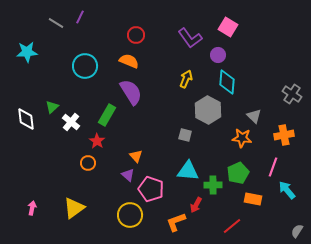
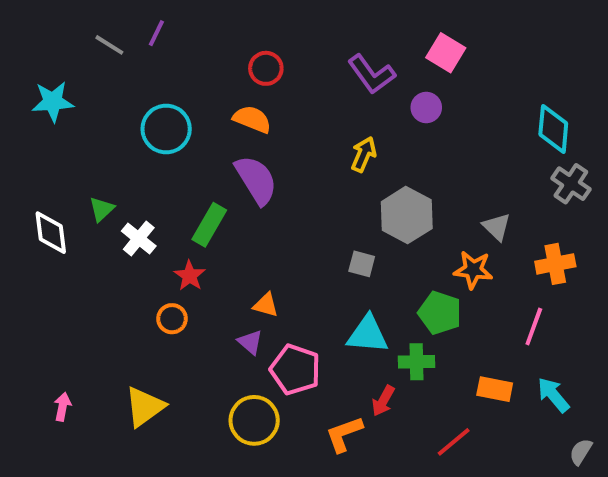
cyan diamond: (227, 82) -> (553, 129), moved
orange triangle: (136, 156) -> (266, 305), turned -32
green pentagon: (238, 173) -> (440, 313), moved, turned -30
cyan arrow: (287, 190) -> (553, 395), moved

